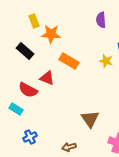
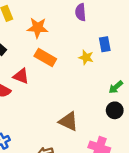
orange star: (51, 34) -> (38, 28), moved
brown triangle: (90, 119) -> (68, 121), turned -30

